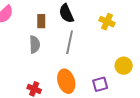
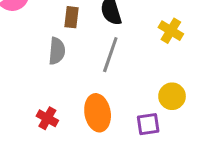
yellow circle: (124, 66) -> (172, 96), moved

